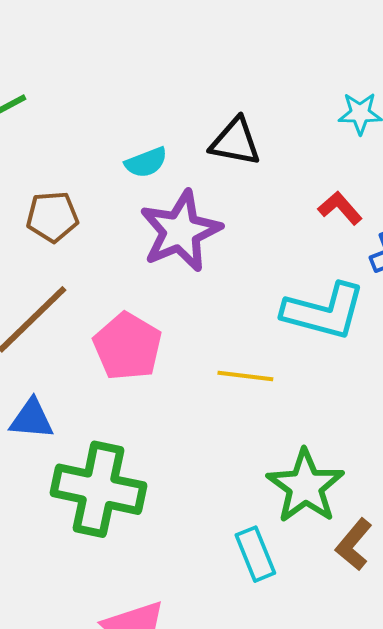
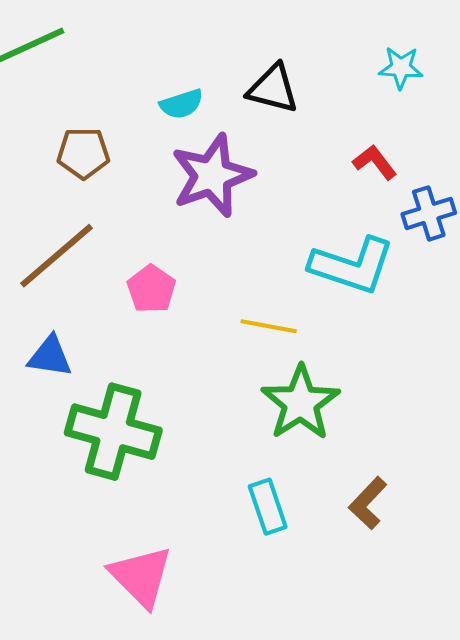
pink pentagon: (128, 346) -> (151, 289), size x0.7
green star: (305, 486) -> (300, 403), moved

